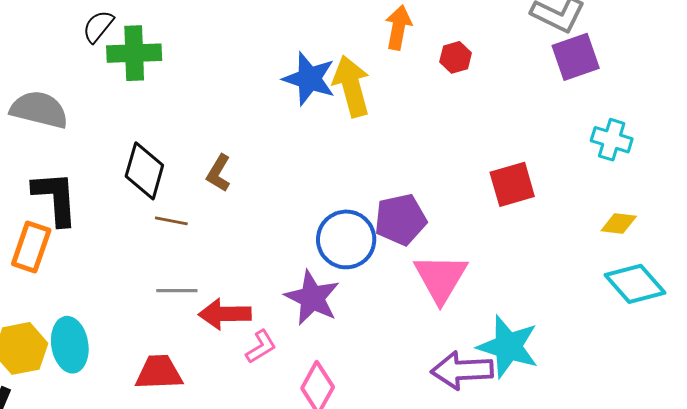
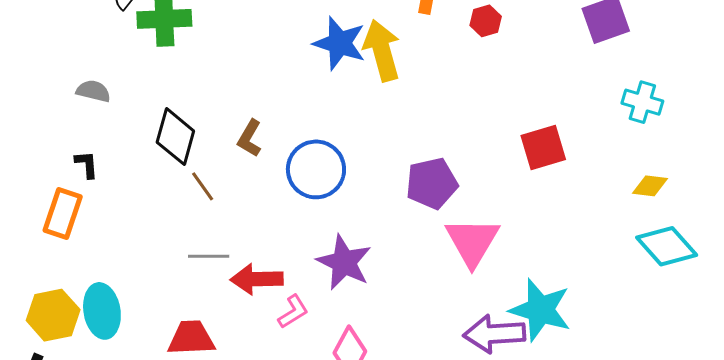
gray semicircle: (39, 110) -> (93, 91), moved, size x0.6
black L-shape: (55, 198) -> (87, 164), size x0.5
brown line: (171, 221) -> (203, 186), turned 44
blue circle: (346, 239) -> (316, 169), moved

